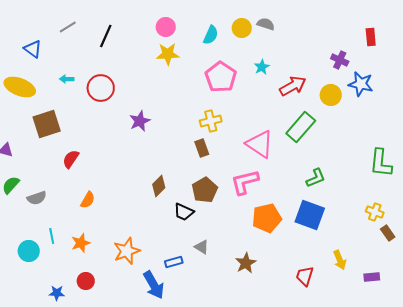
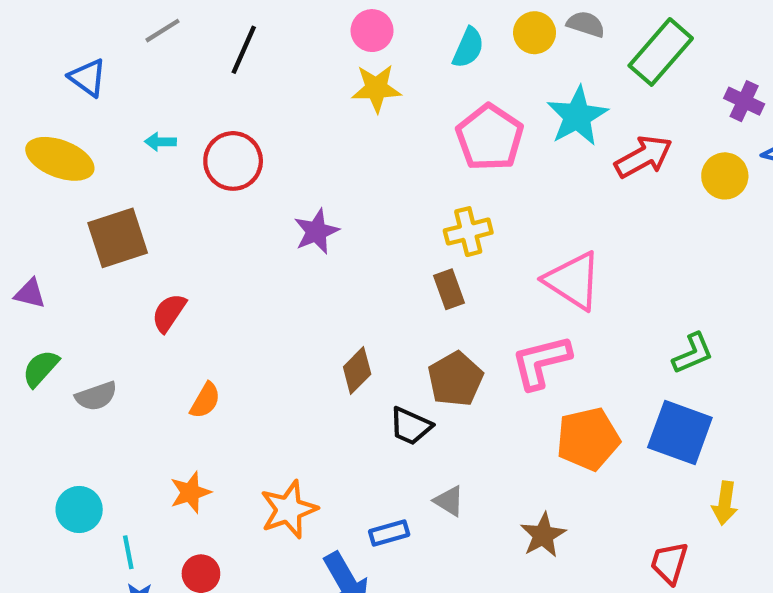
cyan star: (262, 67) -> (577, 116), size x1.8
green rectangle: (301, 127) -> (661, 52), moved
cyan line: (52, 236) -> (128, 552), moved
yellow arrow: (340, 260) -> (725, 503), moved, turned 30

